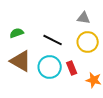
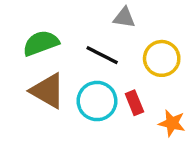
gray triangle: (84, 18) -> (124, 18), moved
green semicircle: (17, 33) -> (41, 43), size x1.5

